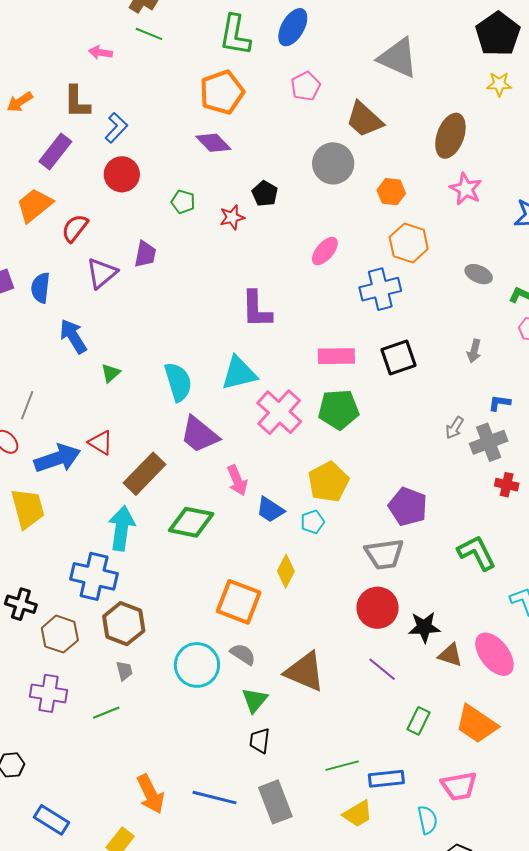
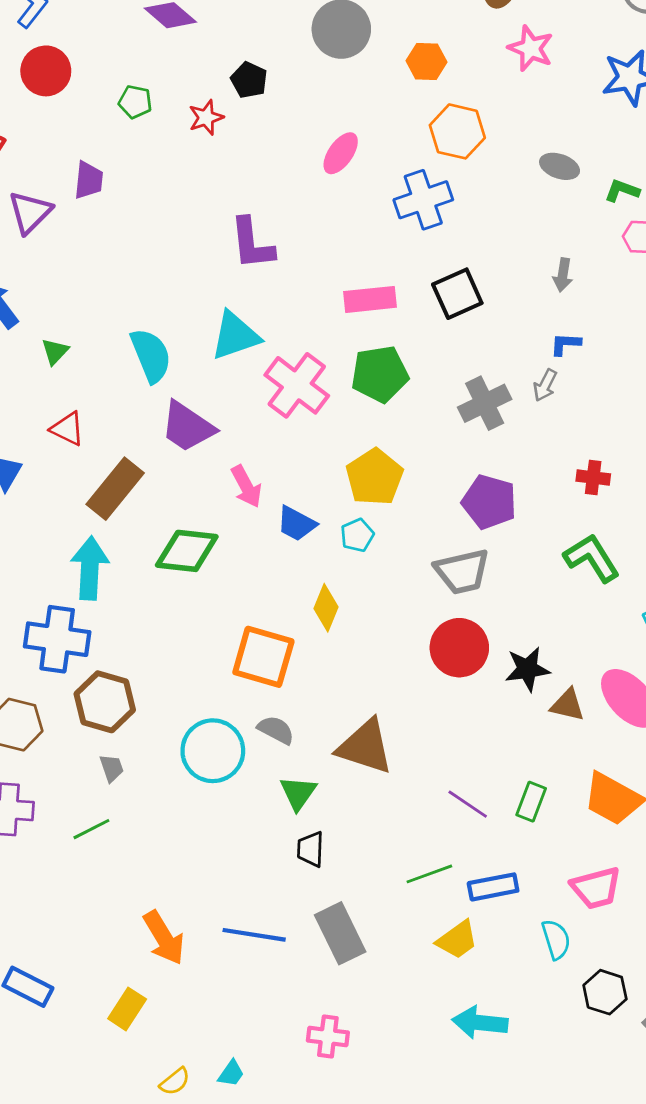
blue L-shape: (499, 403) -> (565, 344), moved
gray cross: (489, 442) -> (485, 403), moved
red triangle: (101, 443) -> (68, 429), moved
red cross: (507, 485) -> (593, 478), moved
purple line: (382, 669) -> (468, 804), moved

